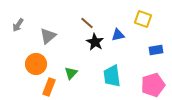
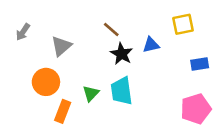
yellow square: (143, 19) -> (183, 24), turned -30
cyan trapezoid: (112, 76) -> (122, 91), moved

